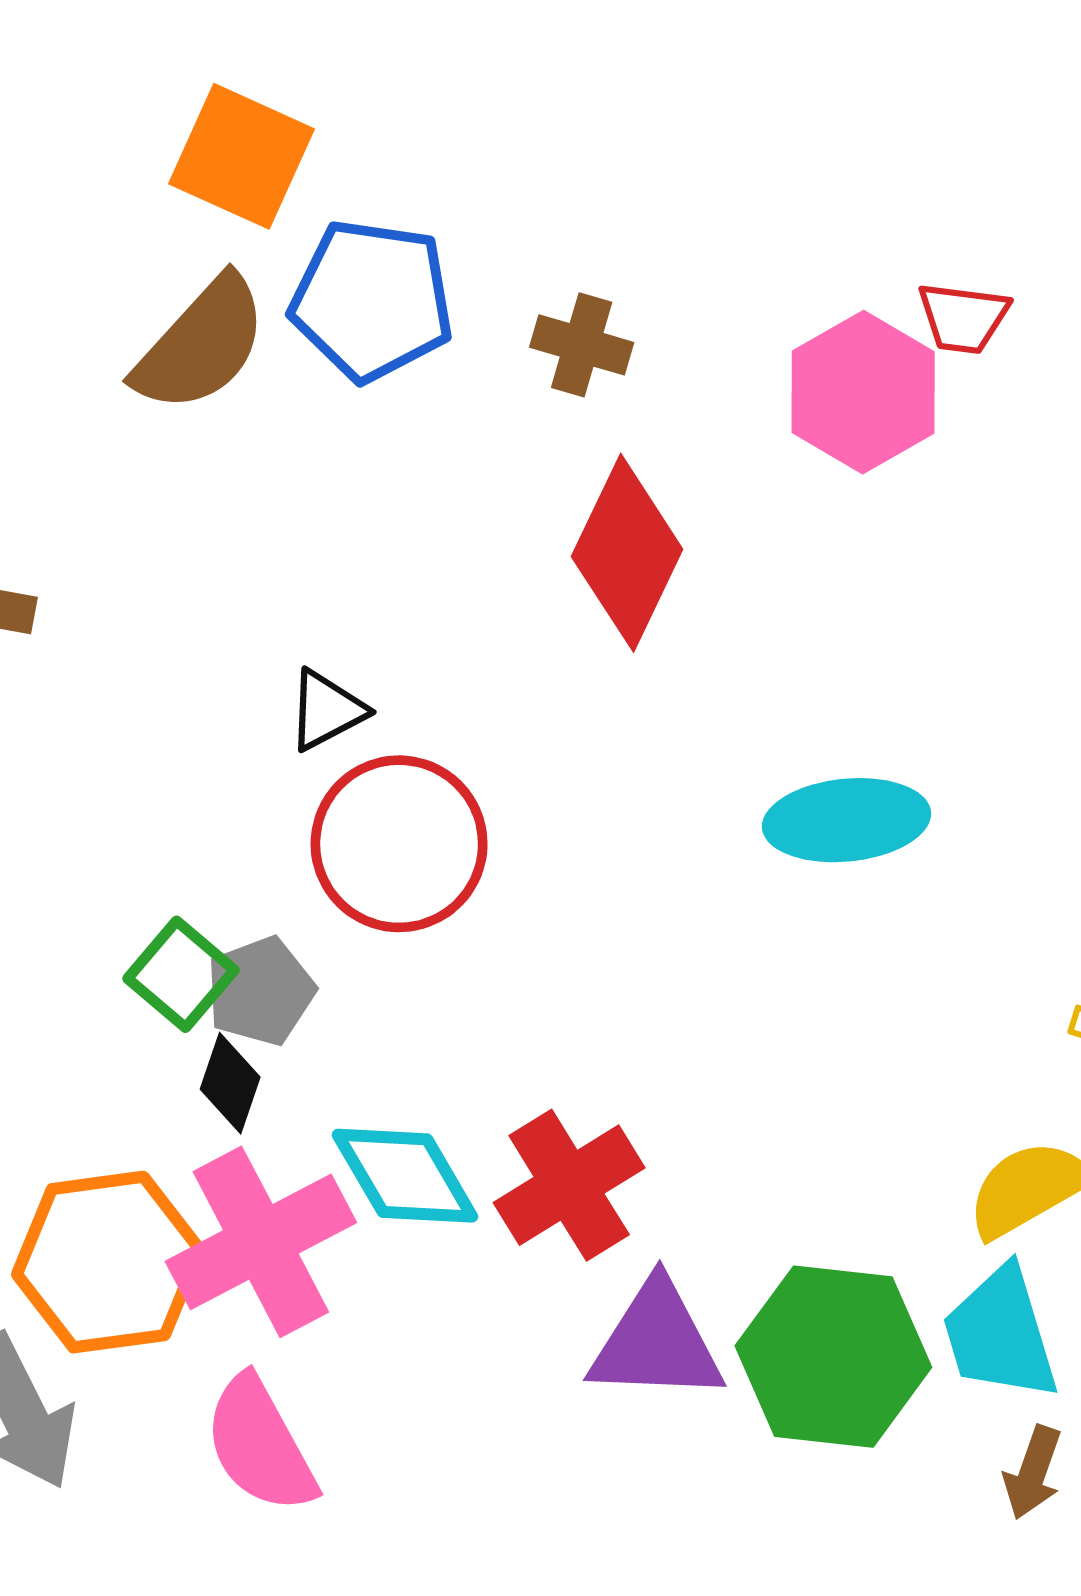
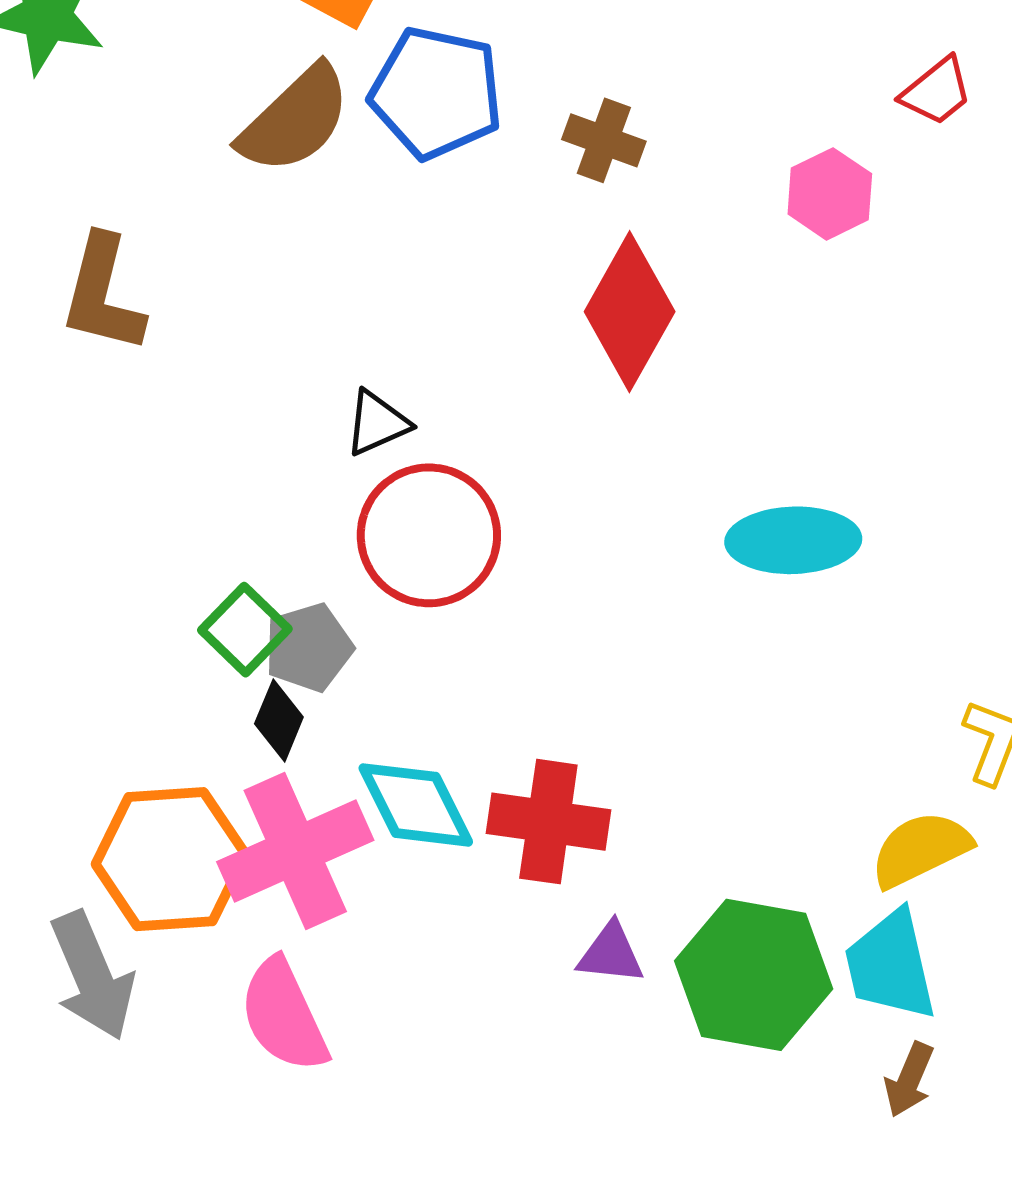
red trapezoid: (963, 318) -> (936, 91), moved, turned -50
pink hexagon: (863, 392) -> (830, 194), size x0.7
red cross: (569, 1185) -> (548, 822), turned 36
purple triangle: (656, 1342) -> (611, 954), size x0.6

